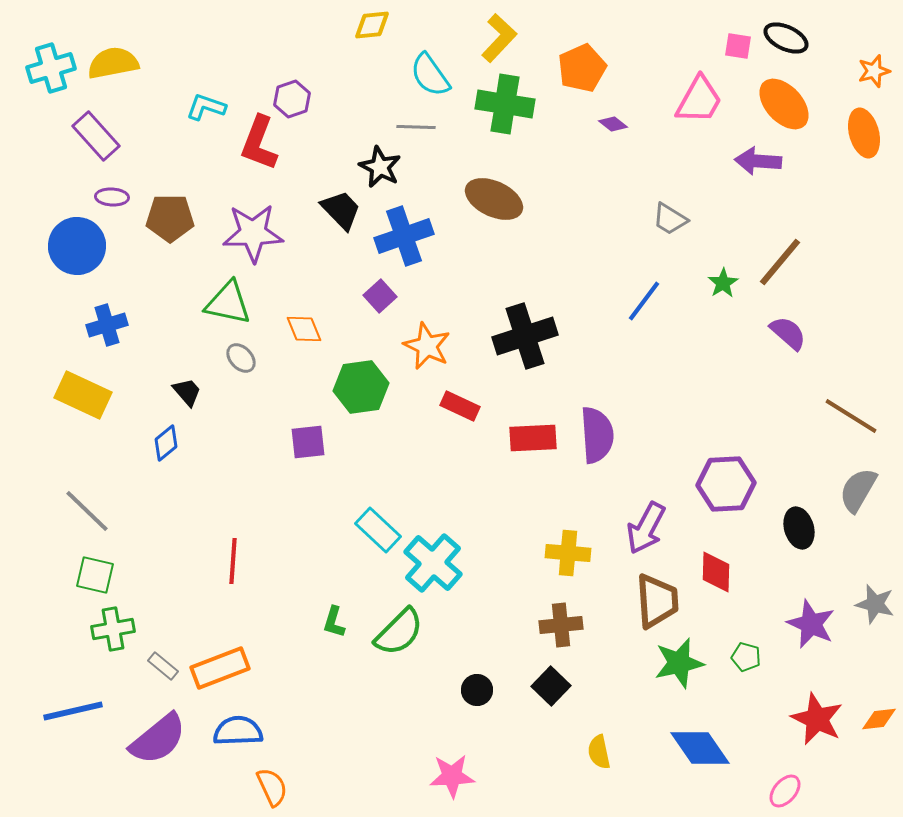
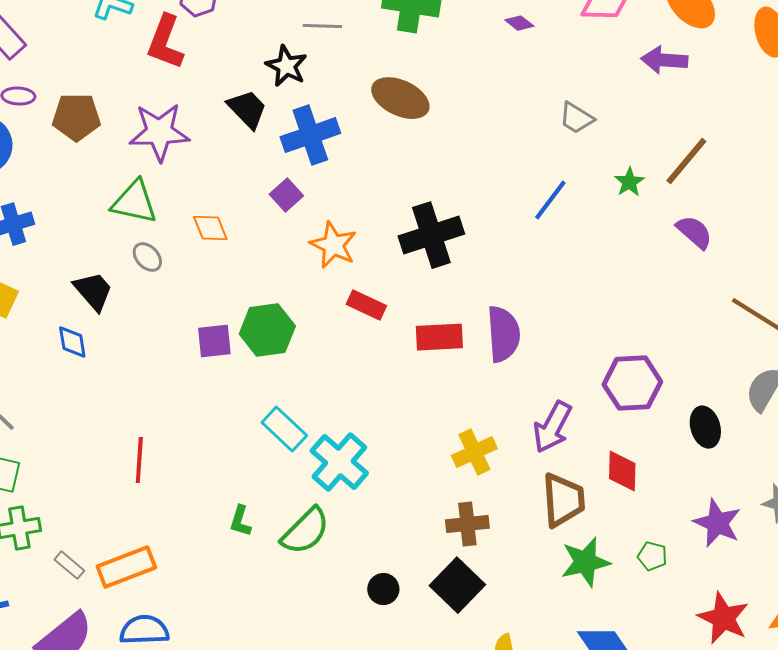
green hexagon: (361, 387) -> (267, 330), moved
black trapezoid: (187, 392) -> (93, 291), size x1.4
blue diamond: (166, 443) -> (72, 342), turned -60
yellow cross: (568, 553) -> (474, 452), turned -30
black square: (551, 686) -> (457, 585), size x1.4

